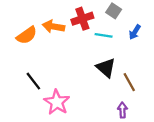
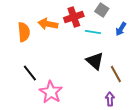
orange semicircle: (27, 35) -> (24, 32), turned -60

